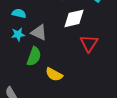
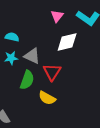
red triangle: (89, 43) -> (52, 72), moved

